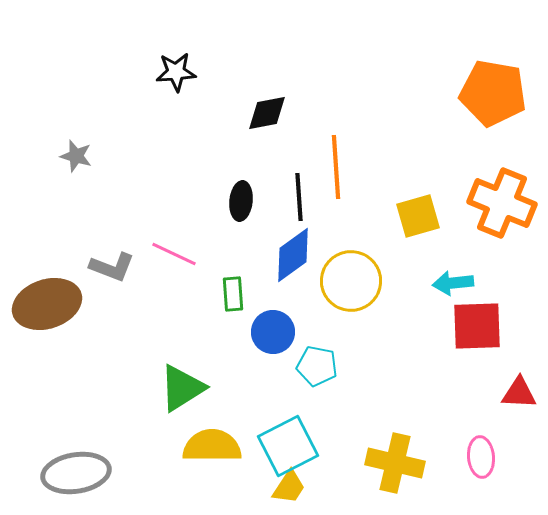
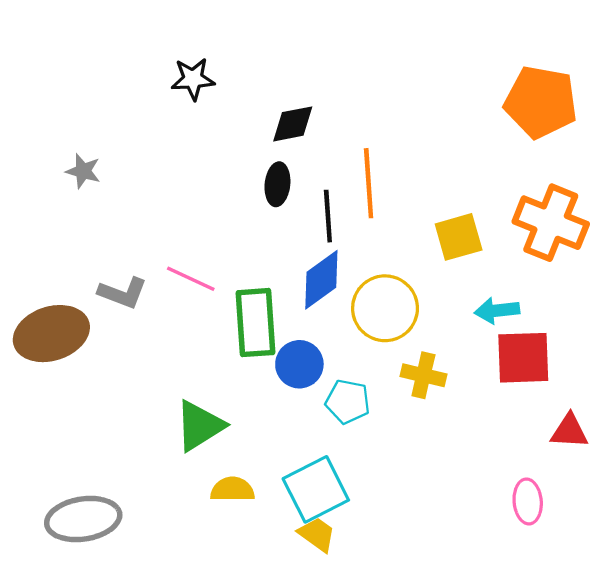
black ellipse: (241, 201) -> (277, 184), moved
green rectangle: (233, 294) -> (256, 323), size x1.8
yellow semicircle: (212, 446) -> (232, 489), size x0.7
yellow cross: (395, 463) -> (423, 375), moved, size x0.7
yellow trapezoid: (289, 487) -> (317, 534), turned -87

